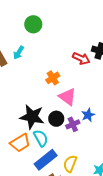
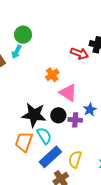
green circle: (33, 24) -> (23, 35), moved
purple cross: (73, 124) -> (75, 120), turned 32
orange trapezoid: (20, 143) -> (24, 142), turned 145

